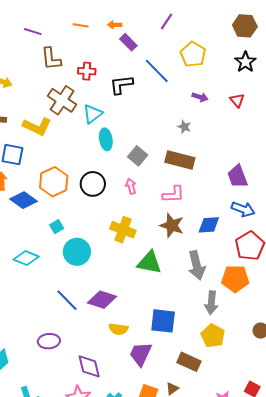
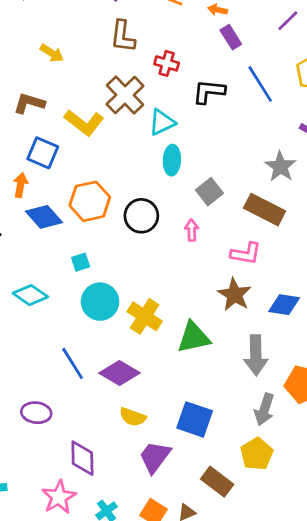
gray star: (184, 127) -> (280, 167), size x1.6
yellow cross: (123, 230) -> (145, 316), moved
green triangle: (149, 262) -> (194, 337), turned -36

